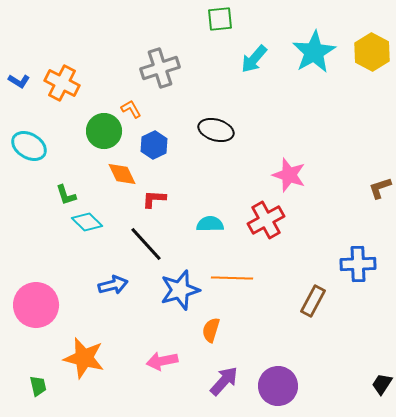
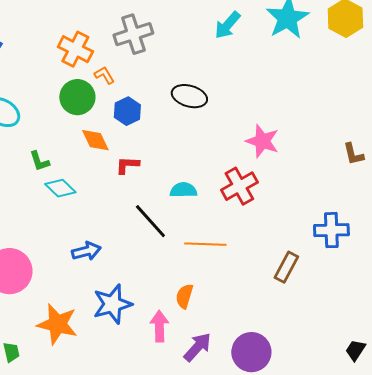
orange cross: (62, 83) -> (75, 49), moved
brown L-shape: (380, 188) -> (353, 154), turned -85
black line: (146, 244) -> (150, 221), moved
blue star: (180, 290) -> (112, 304), moved
pink arrow: (162, 361) -> (159, 326), moved, turned 100

